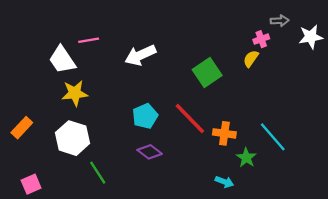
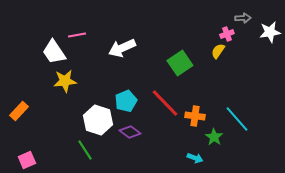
white hexagon: (72, 138) -> (98, 120), moved

